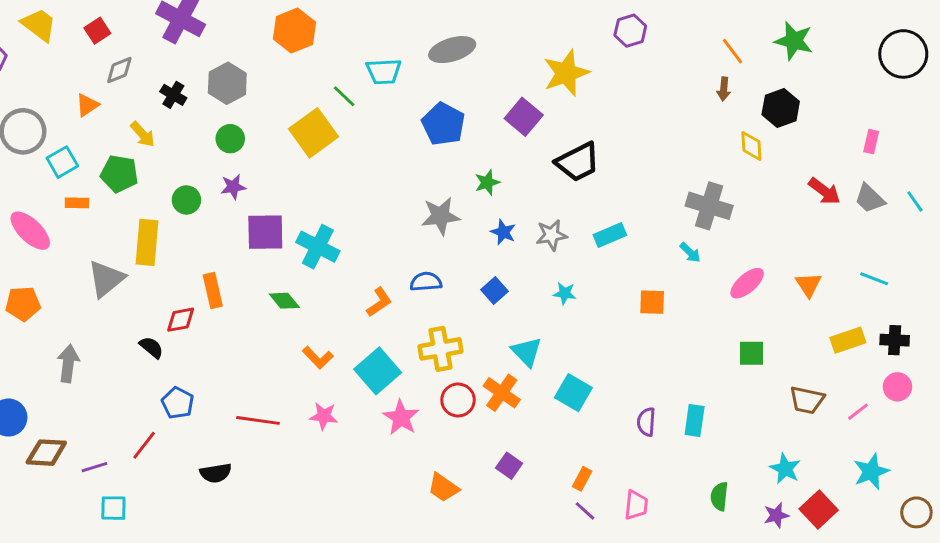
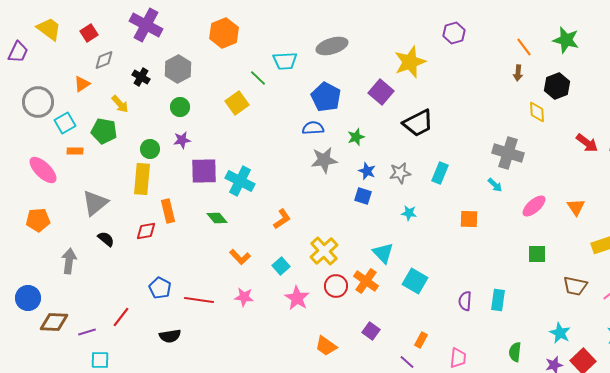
yellow square: (313, 133) -> (237, 103), size x0.7
cyan rectangle: (610, 235) -> (440, 173), turned -45
yellow rectangle: (147, 242) -> (142, 179), moved
blue semicircle: (426, 282) -> (313, 128), moved
blue square: (495, 290) -> (363, 196), moved, turned -30
black semicircle: (151, 347) -> (106, 239), moved
yellow cross: (440, 349) -> (324, 251), turned -32
cyan square: (378, 371) -> (281, 266), size x0.6
blue pentagon: (178, 403) -> (160, 288), moved
purple line: (585, 511) -> (407, 362), moved

